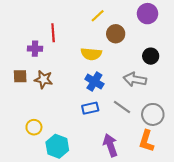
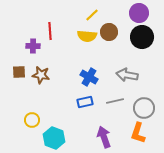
yellow semicircle: (91, 54) -> (87, 36), moved
black circle: (151, 56) -> (142, 37), moved, size x1.5
gray line: (122, 107) -> (115, 101), turned -48

